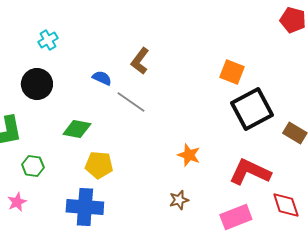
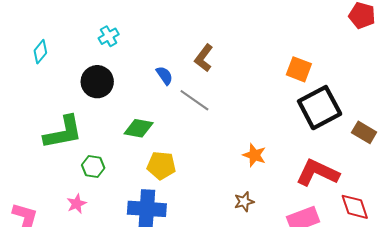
blue semicircle: (102, 78) -> (164, 75), turned 30

